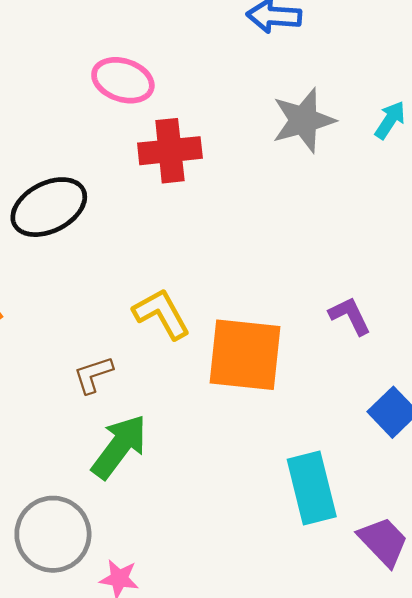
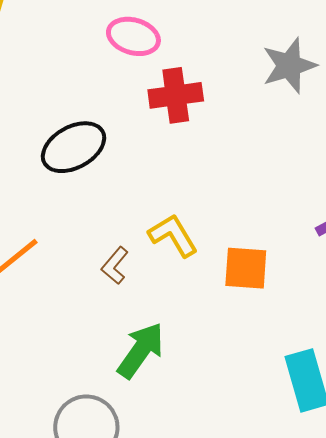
orange square: (245, 355) -> (246, 268), size x0.7
brown L-shape: (93, 375) -> (115, 266), moved, turned -30

